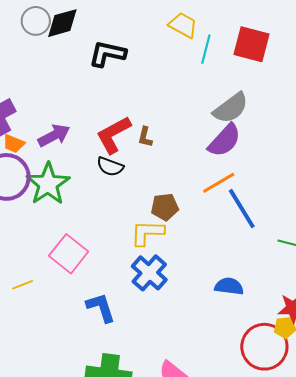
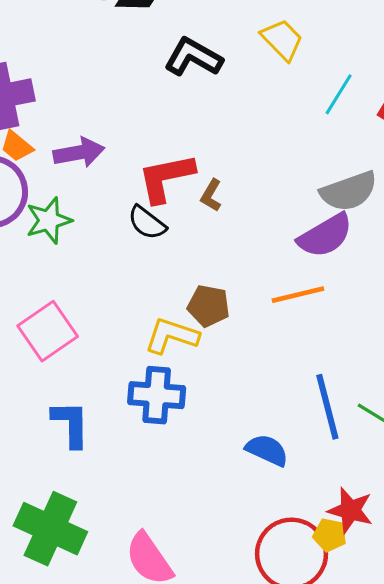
yellow trapezoid: (183, 25) -> (282, 40), moved
green star: (48, 184) -> (49, 220), size x0.7
blue line: (242, 209) -> (327, 407), moved
blue cross: (149, 273) -> (157, 395), turned 36

